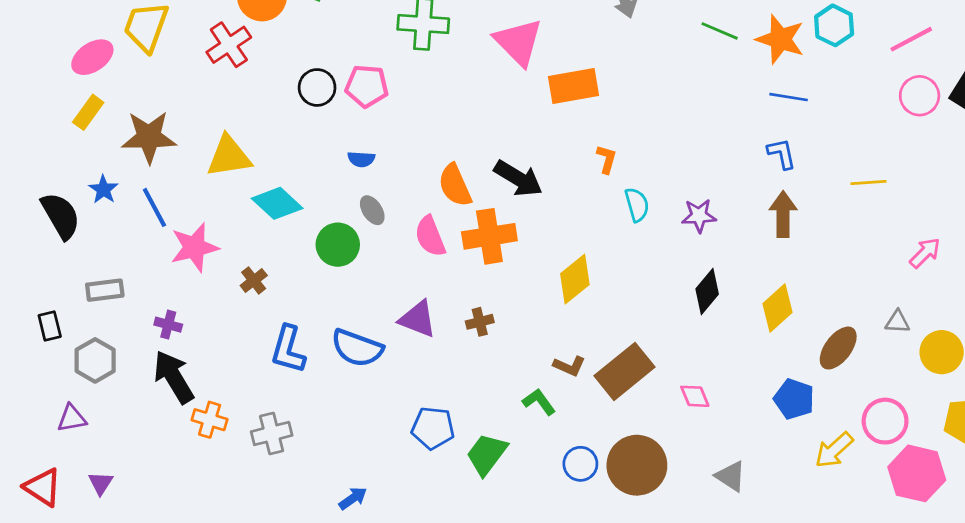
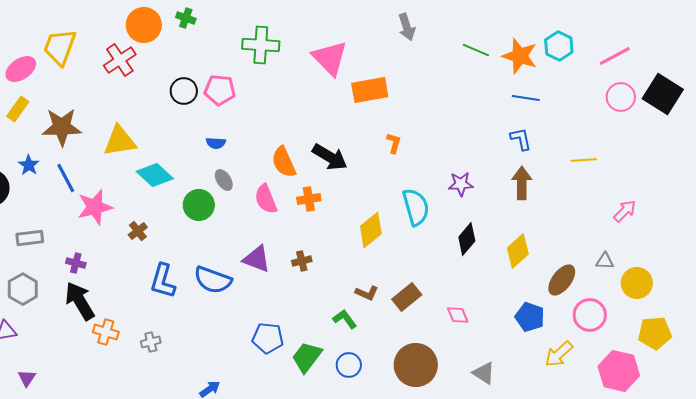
cyan semicircle: (637, 205) -> (416, 207), moved, size x1.5
orange cross: (489, 236) -> (309, 199), size x0.6
brown rectangle: (625, 371) -> (407, 297), size x0.7
pink circle: (885, 421) -> (590, 315), moved
gray cross: (272, 433) -> (151, 342), size x0.7
blue circle: (580, 464) -> (349, 365), moved

